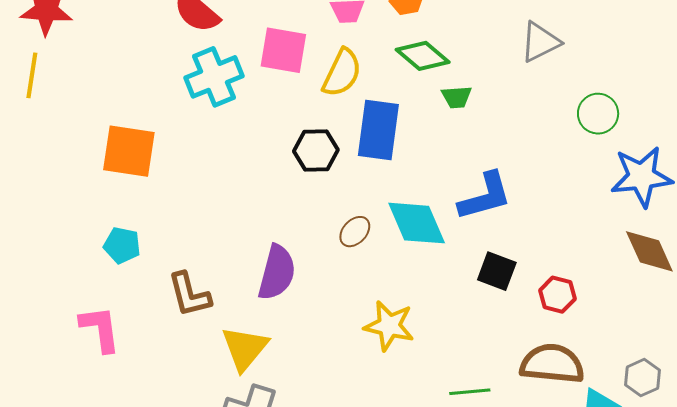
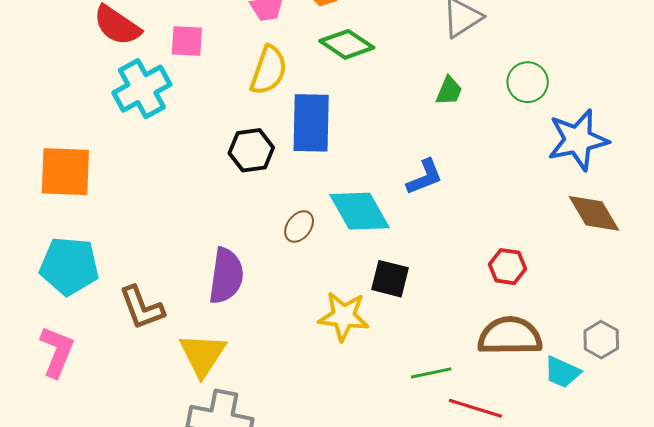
pink square: (283, 50) -> (187, 41), moved, size x0.7
green trapezoid: (457, 97) -> (449, 91), moved, turned -56
blue L-shape: (485, 196) -> (425, 177), size x0.7
cyan pentagon: (122, 245) -> (69, 266), size x1.6
black square: (497, 271) -> (390, 279), moved
pink L-shape: (100, 329) -> (57, 352), turned 36

